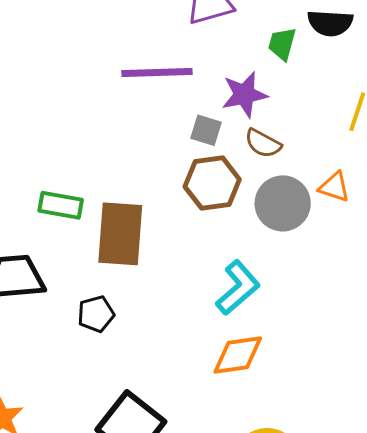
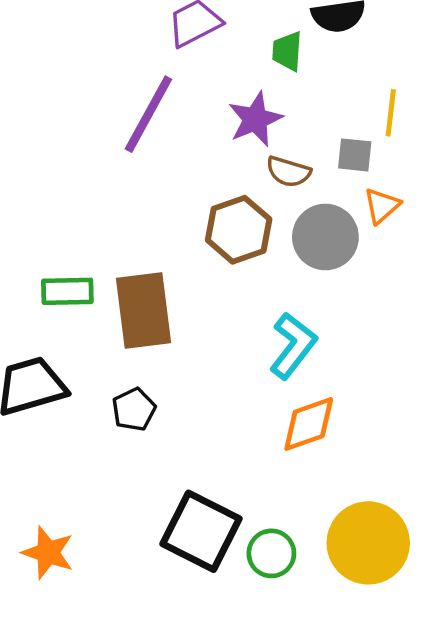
purple line: (157, 73) -> (148, 114), turned -48
gray square: (206, 130) -> (355, 155), moved
orange triangle: (334, 187) -> (382, 206), turned -48

